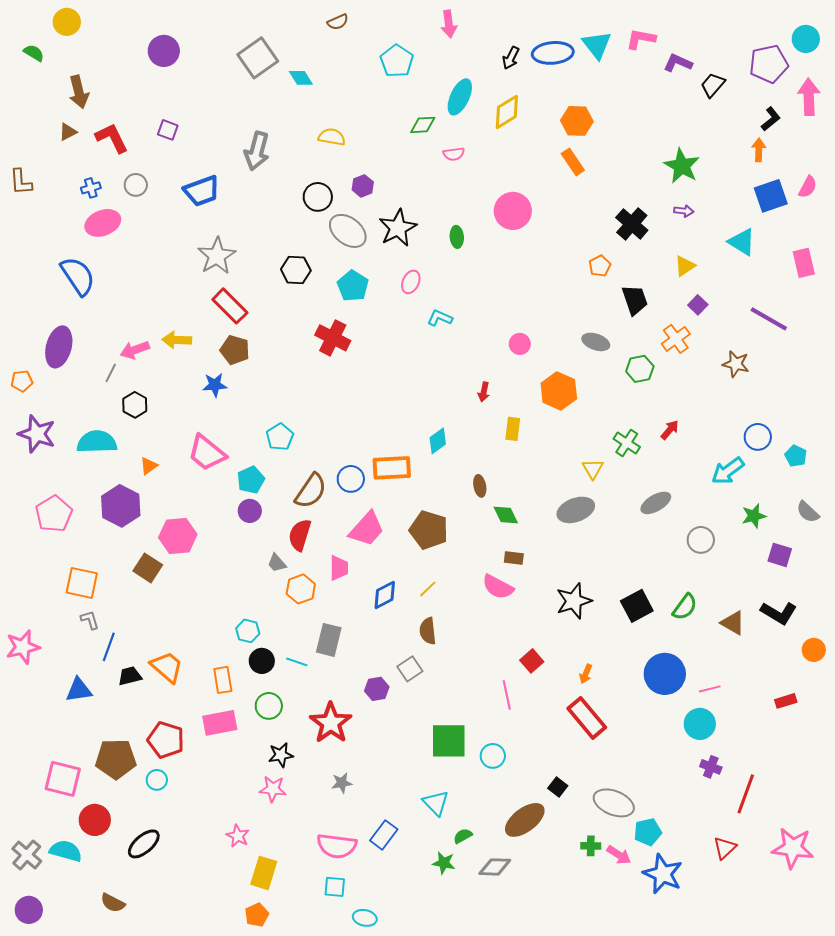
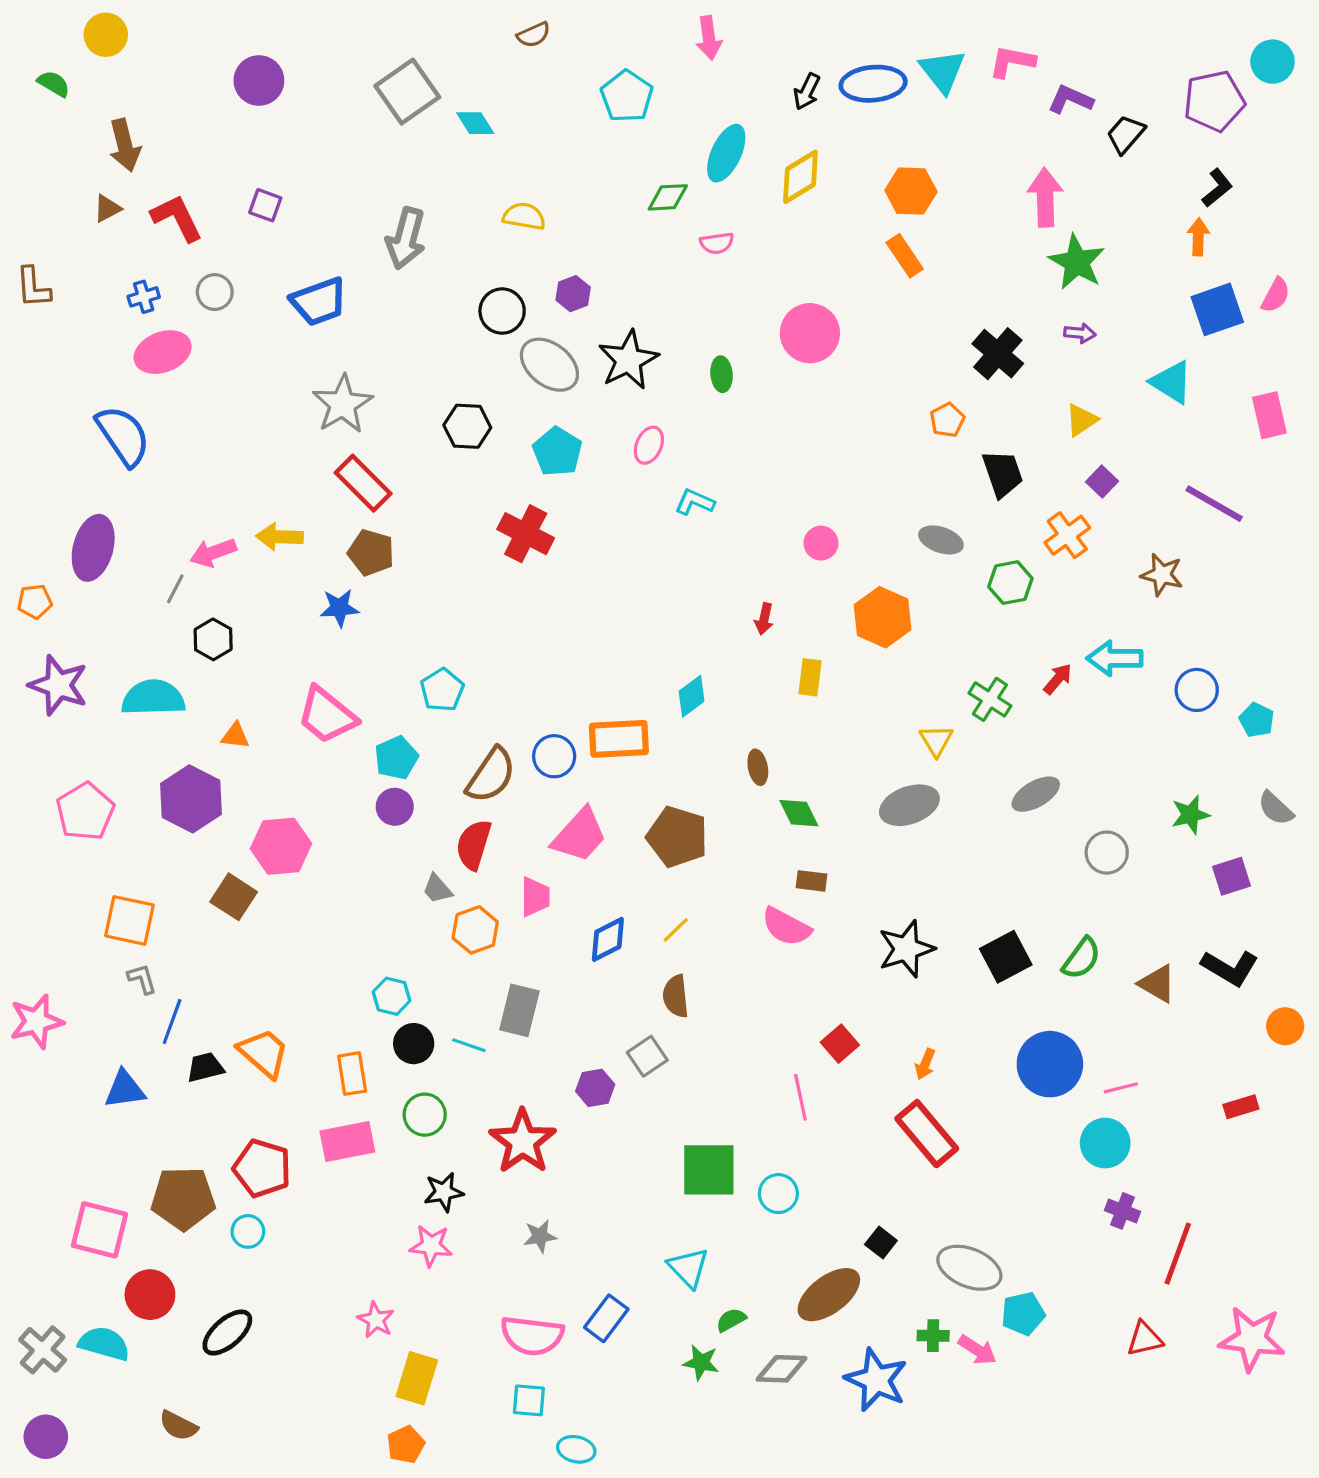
pink arrow: (809, 97) -> (1045, 197), moved
orange triangle: (149, 466) -> (235, 736), turned 42
cyan arrow: (728, 471) -> (1115, 658), moved, turned 36
purple square: (780, 555) -> (1231, 876), turned -35
red triangle: (725, 848) -> (1145, 1339), turned 30
blue star: (663, 874) -> (876, 1380), moved

